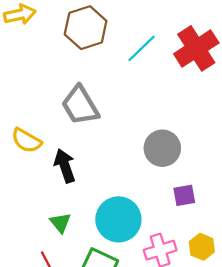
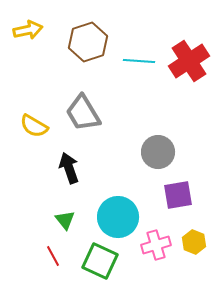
cyan line: (141, 48) -> (139, 61), turned 48
yellow semicircle: (26, 141) -> (34, 126), moved
purple square: (184, 195) -> (178, 195), size x1.4

